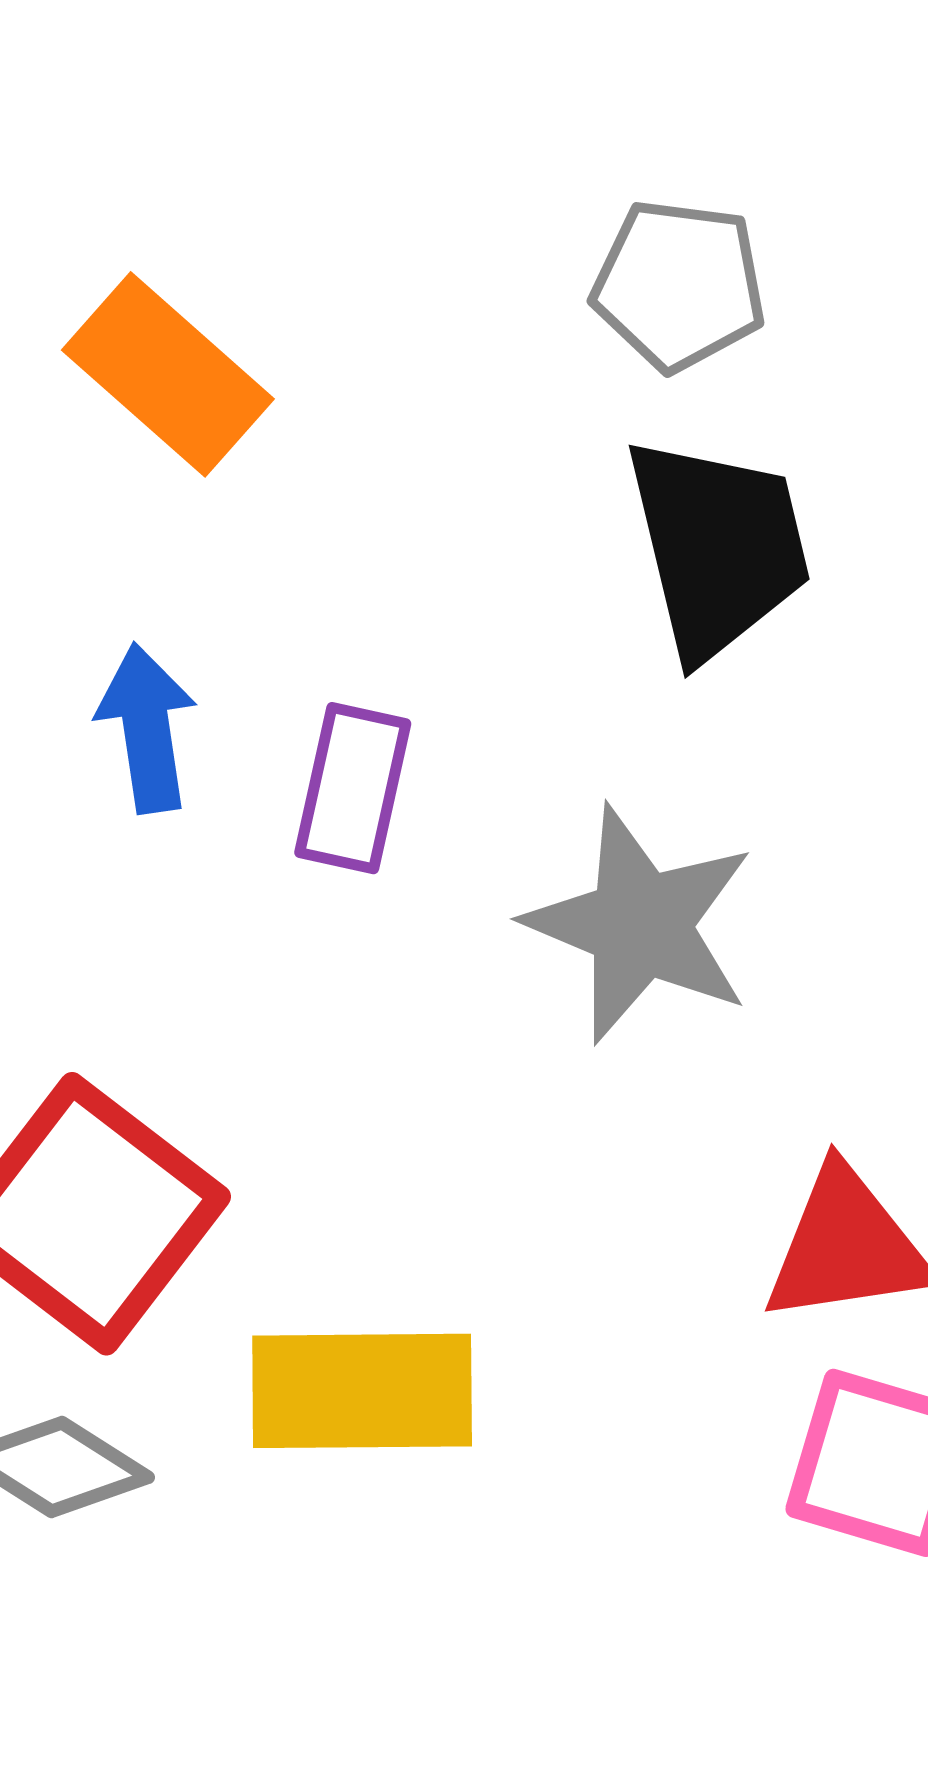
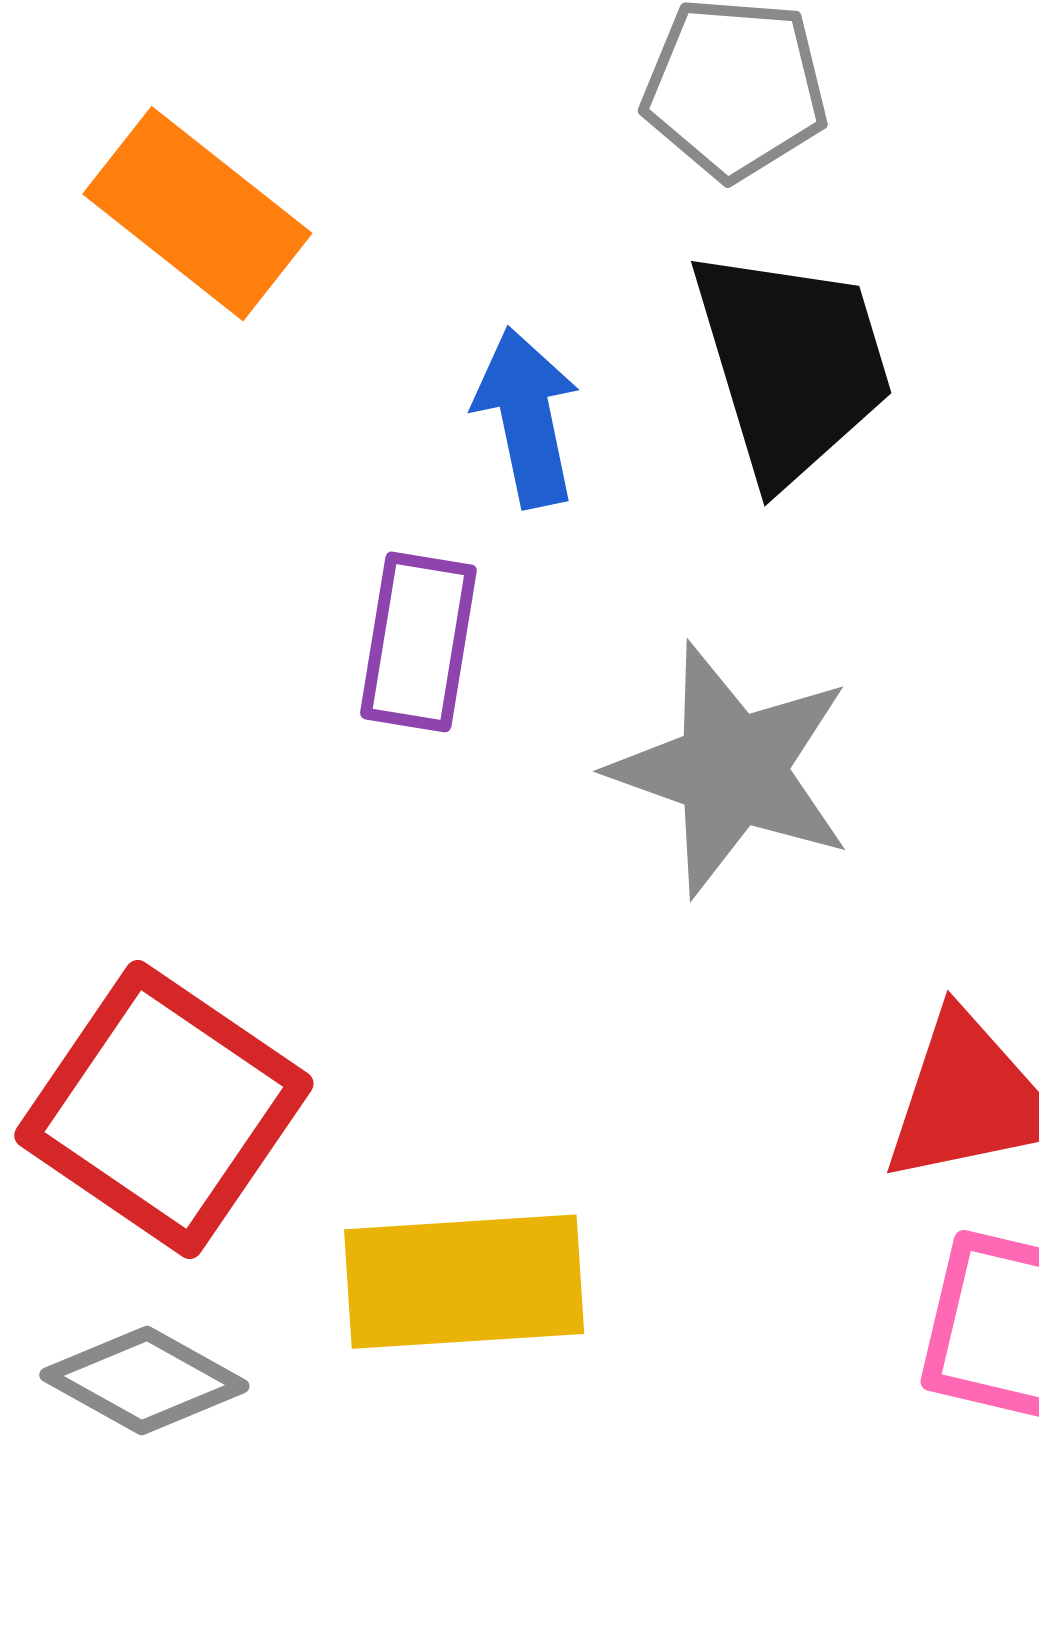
blue arrow: (147, 728) -> (527, 417), moved

